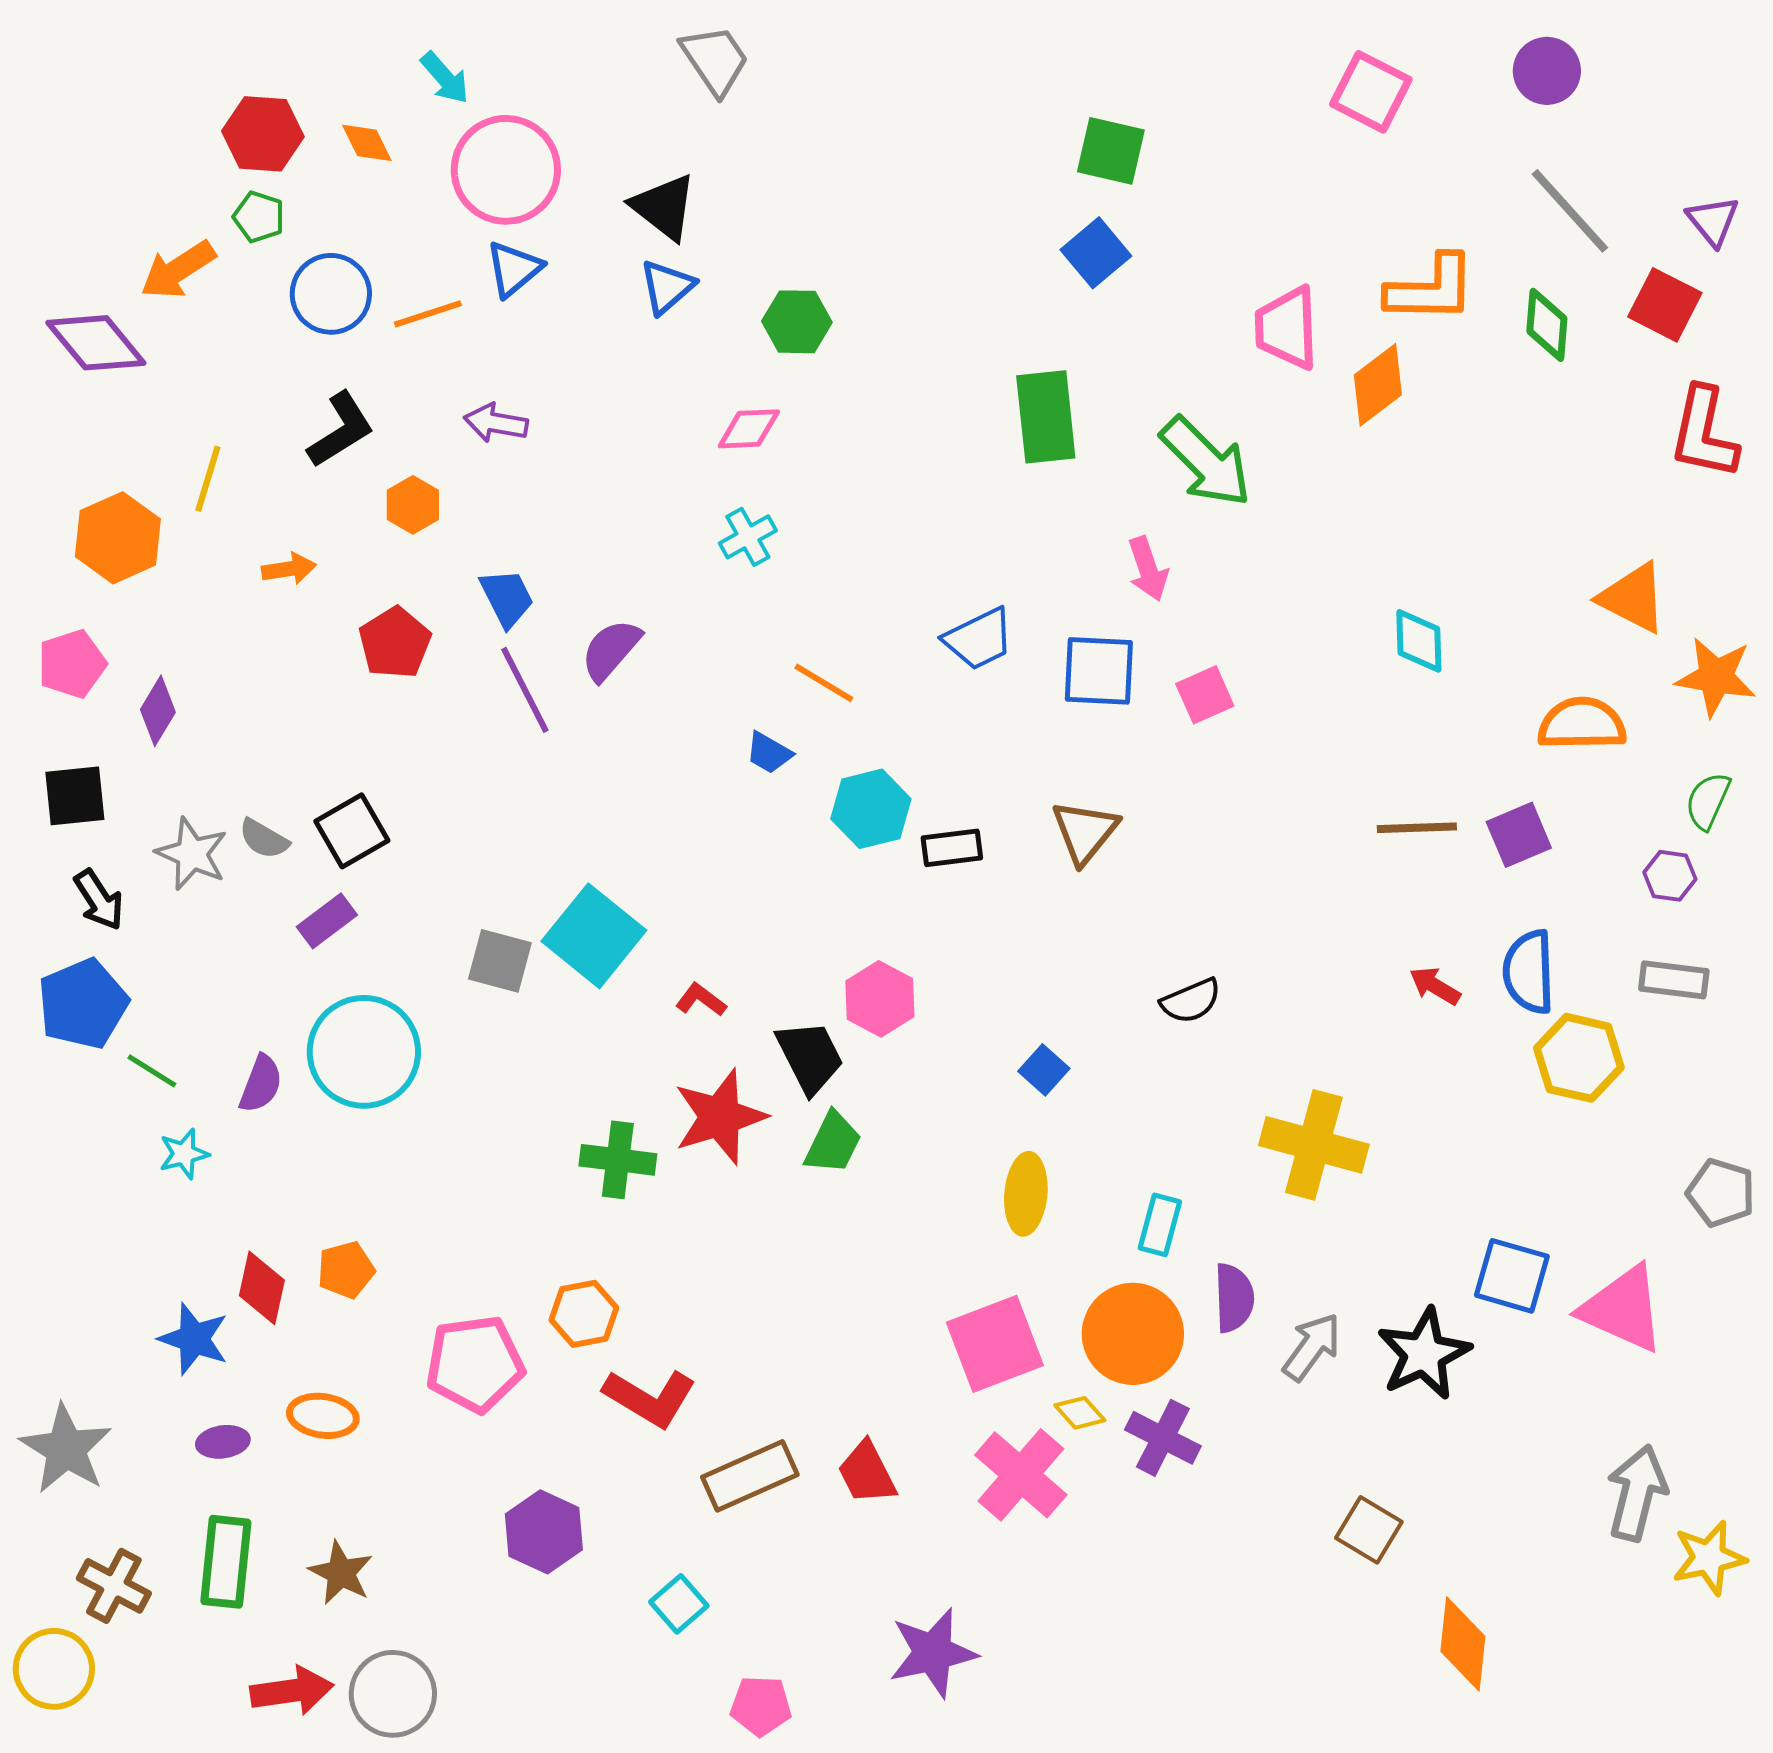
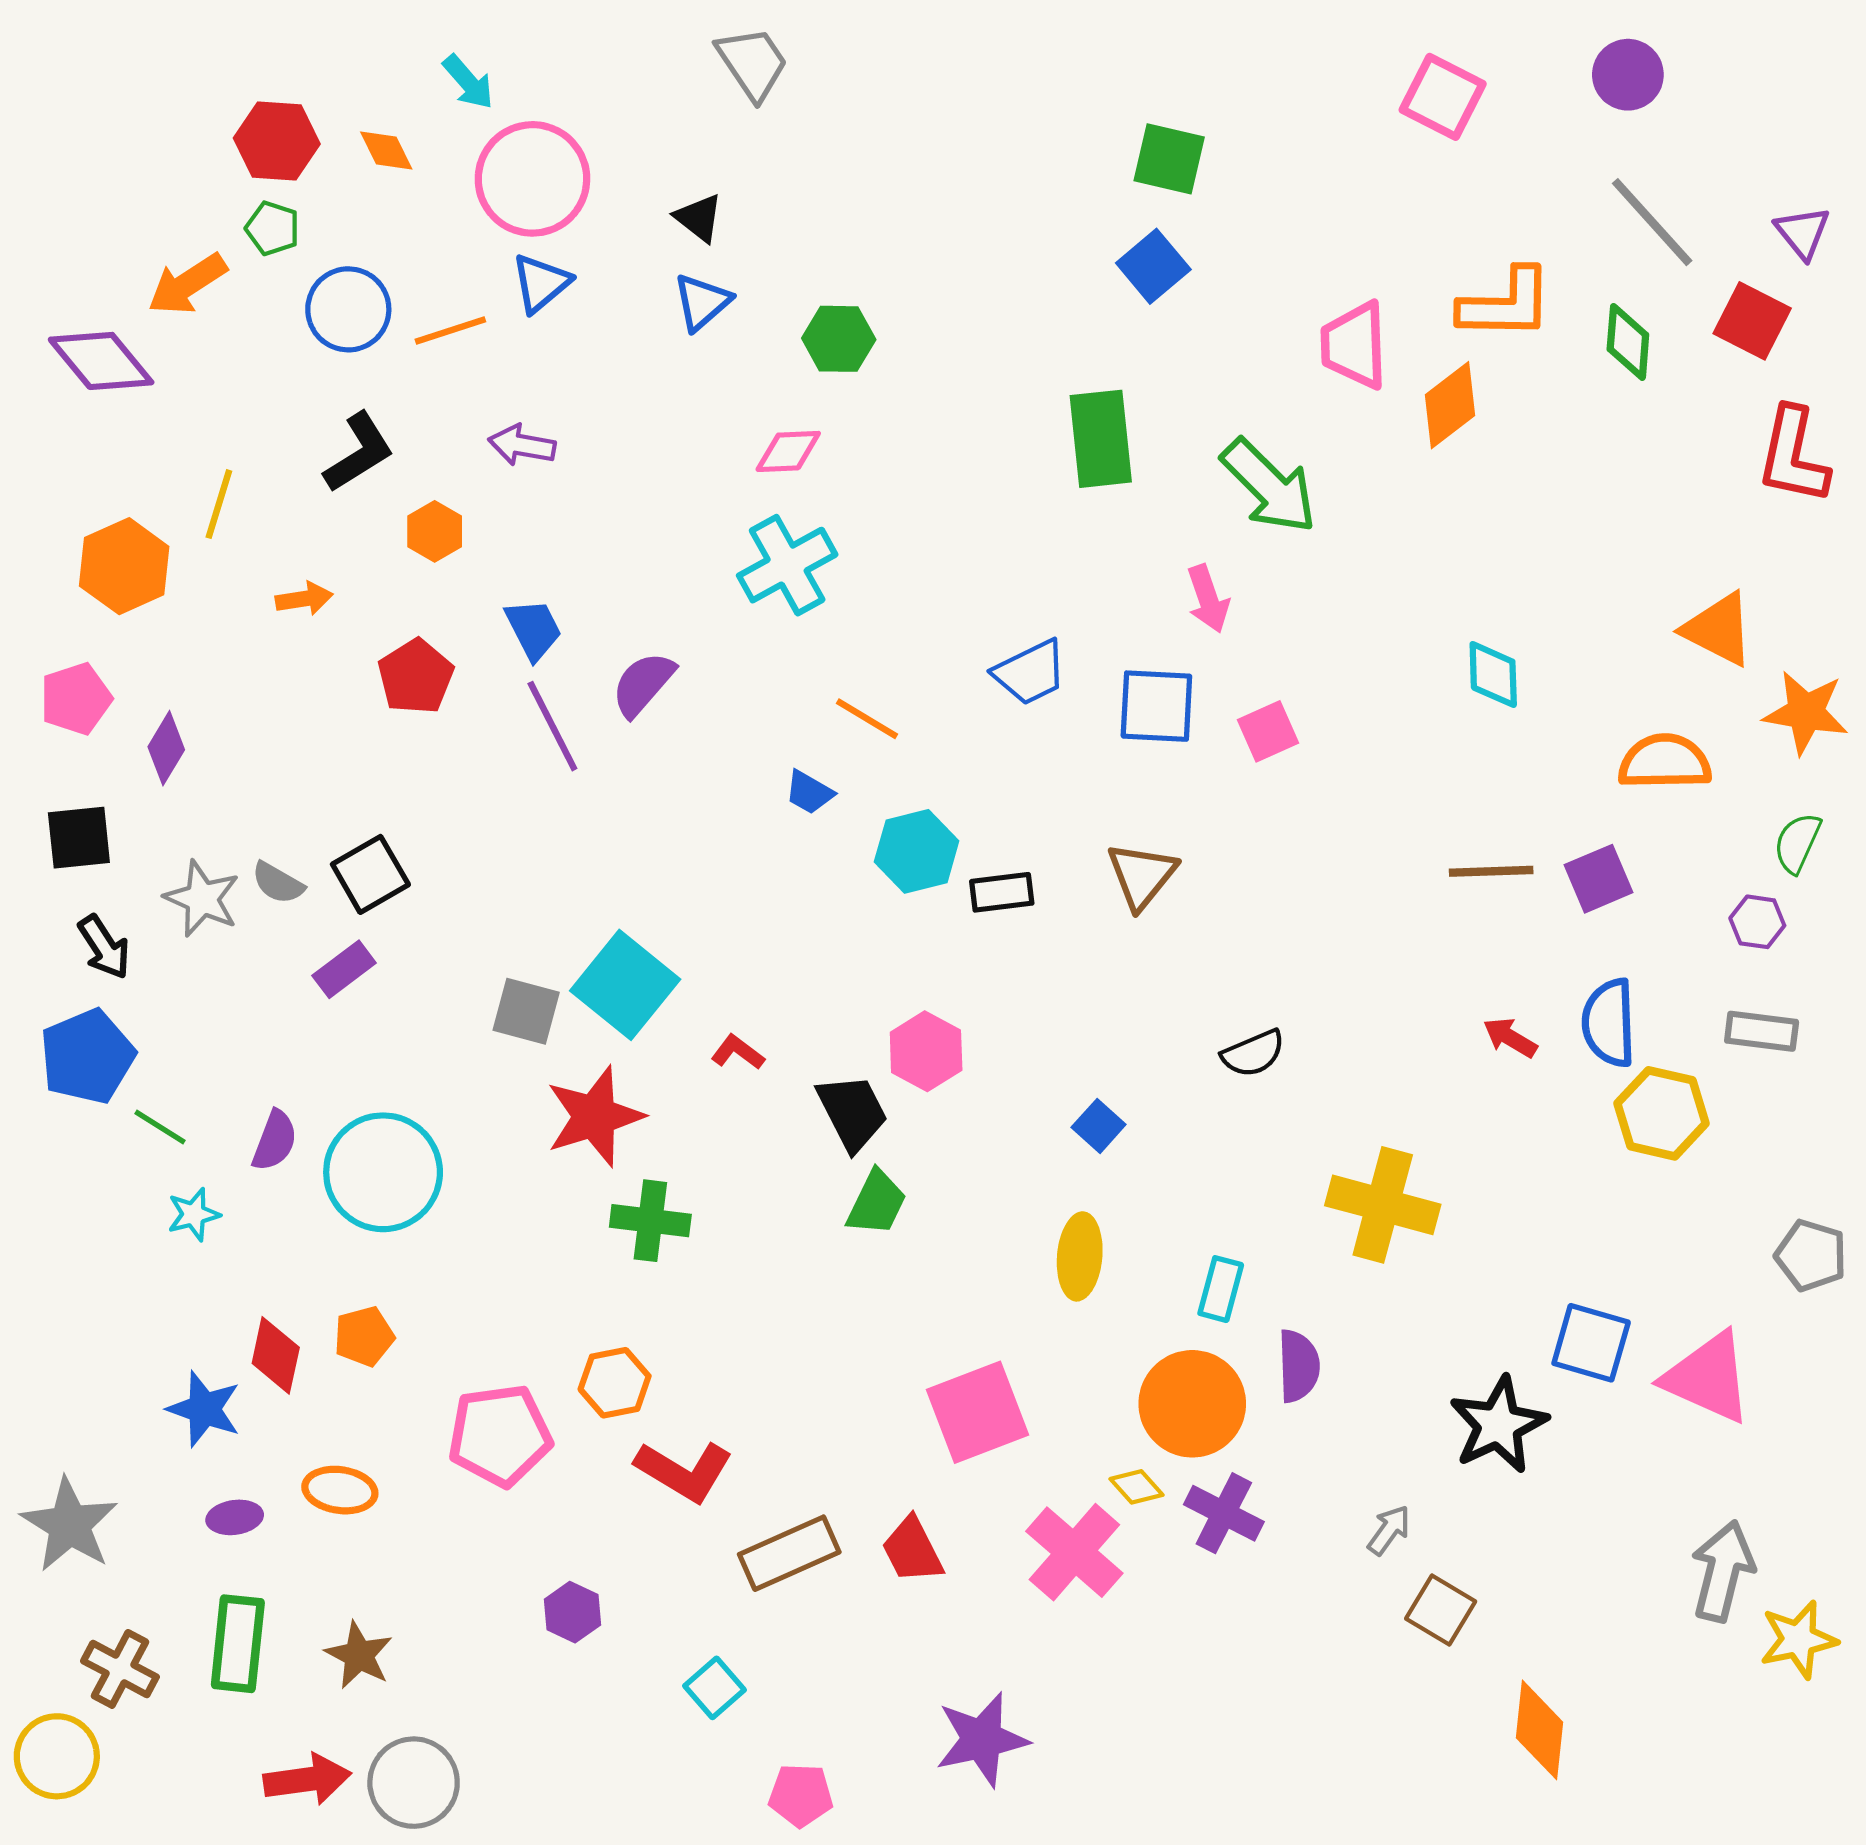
black triangle: (664, 207) -> (699, 218), size x0.7
cyan cross: (748, 537) -> (787, 565), size x1.6
cyan circle: (364, 1052) -> (383, 1172), moved
red star: (720, 1117) -> (595, 1116), moved
pink square: (995, 1344) -> (978, 1412), moved
gray arrow: (1312, 1347) -> (1389, 1530), moved, size x0.7
purple hexagon: (544, 1532) -> (572, 1612), size x0.7

